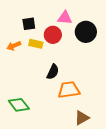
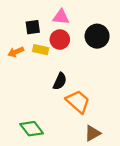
pink triangle: (65, 18) -> (61, 17), moved
orange trapezoid: (69, 90) -> (78, 102), turned 50
green diamond: (19, 105) -> (32, 129), moved

